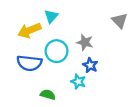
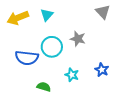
gray triangle: (120, 21) -> (103, 12), moved
yellow arrow: (29, 30) -> (18, 18), moved
blue star: (90, 65) -> (102, 70), moved

